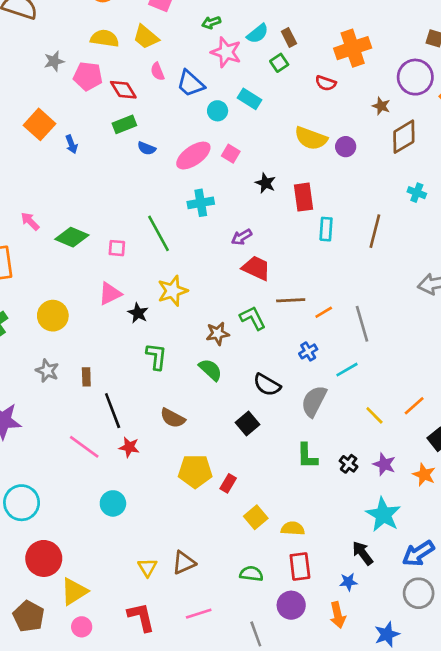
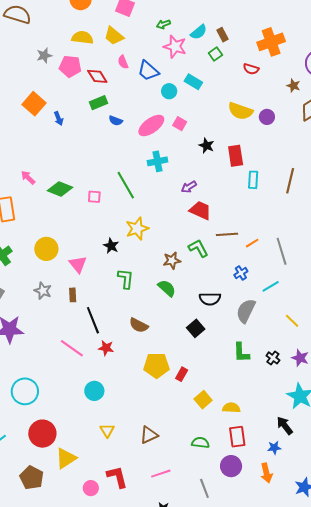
pink triangle: (110, 294) -> (78, 264), moved, turned -42
black semicircle: (267, 385) -> (210, 299), turned -30
yellow triangle: (147, 567) -> (107, 431), moved
pink circle: (82, 627) -> (91, 488), moved

